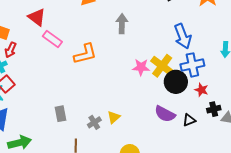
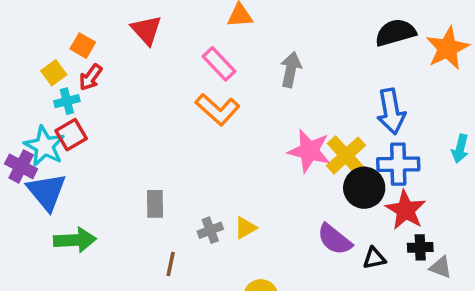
pink rectangle: (52, 39) -> (219, 64), moved
orange L-shape: (85, 54) -> (218, 109), turned 45
pink star: (141, 67) -> (309, 151), size x1.4
red star: (201, 90) -> (406, 210), size x1.6

